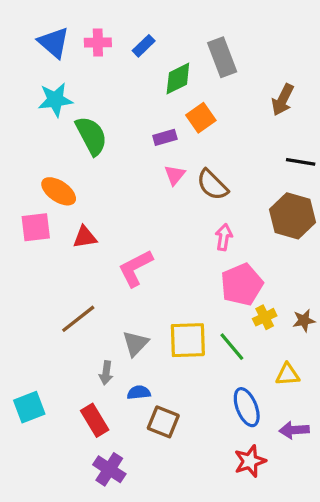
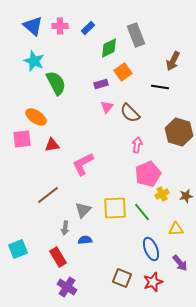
cyan star: (55, 100) -> (34, 61), turned 30
black line: (301, 162) -> (160, 87), moved
brown square: (163, 422) -> (122, 278), moved
purple arrow: (294, 430) -> (180, 263), turned -126

